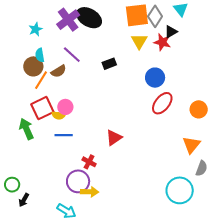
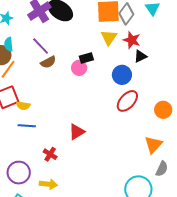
black triangle: (171, 32) -> (140, 56), moved
black rectangle: (109, 64) -> (86, 58), moved
brown semicircle: (59, 71) -> (48, 62), moved
pink circle: (65, 107) -> (79, 68), moved
purple circle: (78, 181) -> (19, 173), moved

